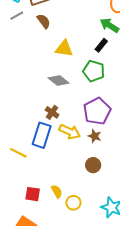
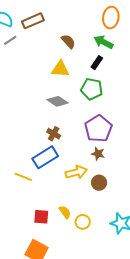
brown semicircle: (44, 21) -> (68, 41), moved
yellow arrow: (70, 132) -> (76, 172), moved, turned -35
blue rectangle: (42, 135) -> (45, 157), turned 45

